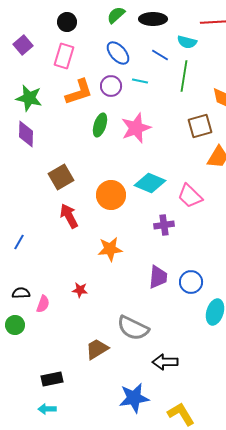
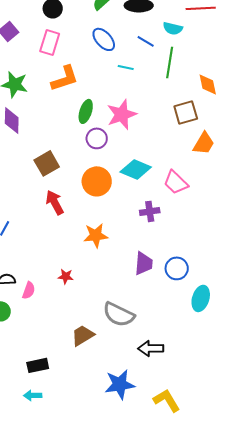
purple circle: (111, 86) -> (97, 138), moved

